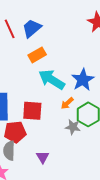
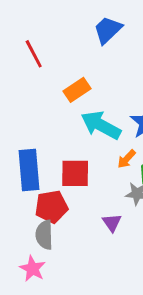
blue trapezoid: (32, 28) -> (108, 30), moved
purple triangle: (43, 157) -> (112, 223), moved

